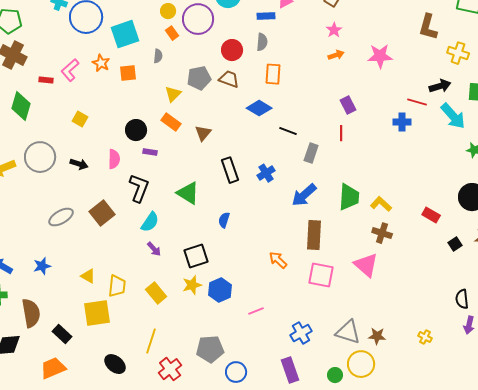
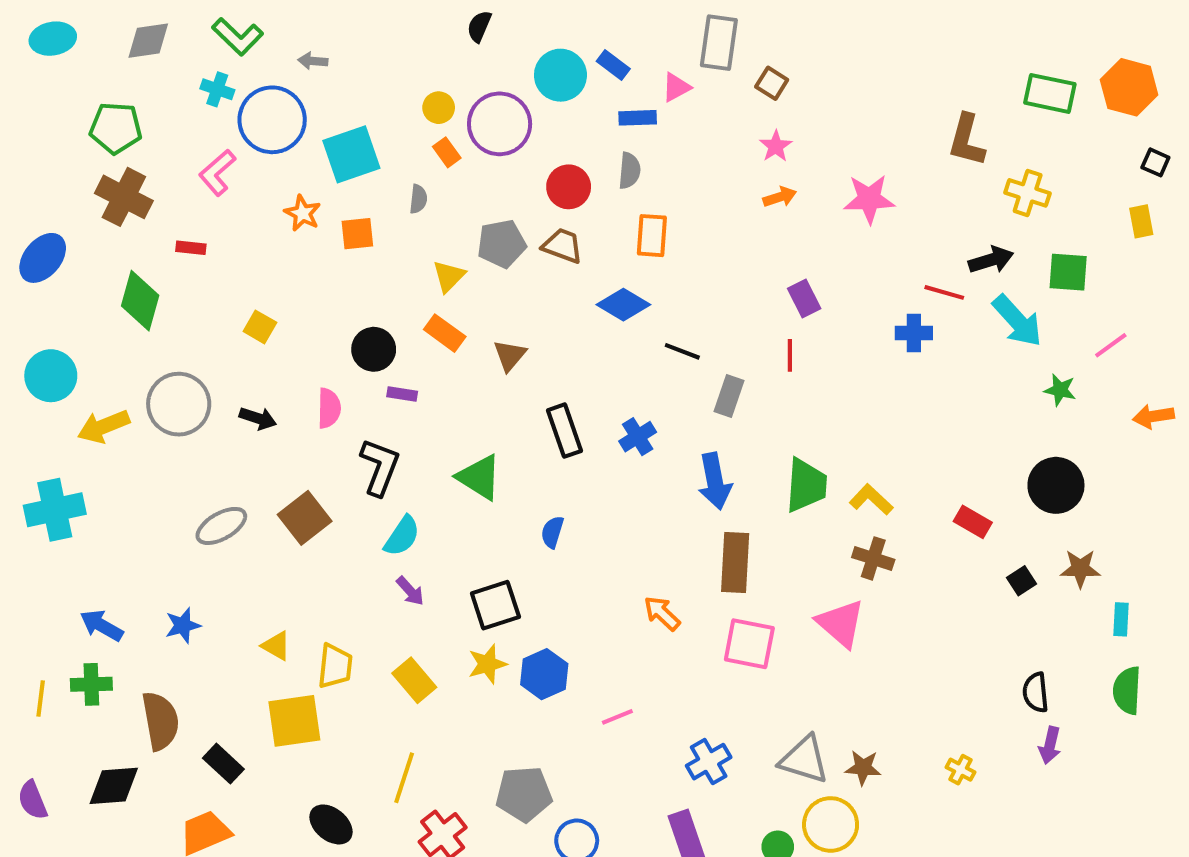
pink L-shape: (70, 70) -> (217, 173), moved
blue arrow: (304, 195) -> (715, 481), turned -60

